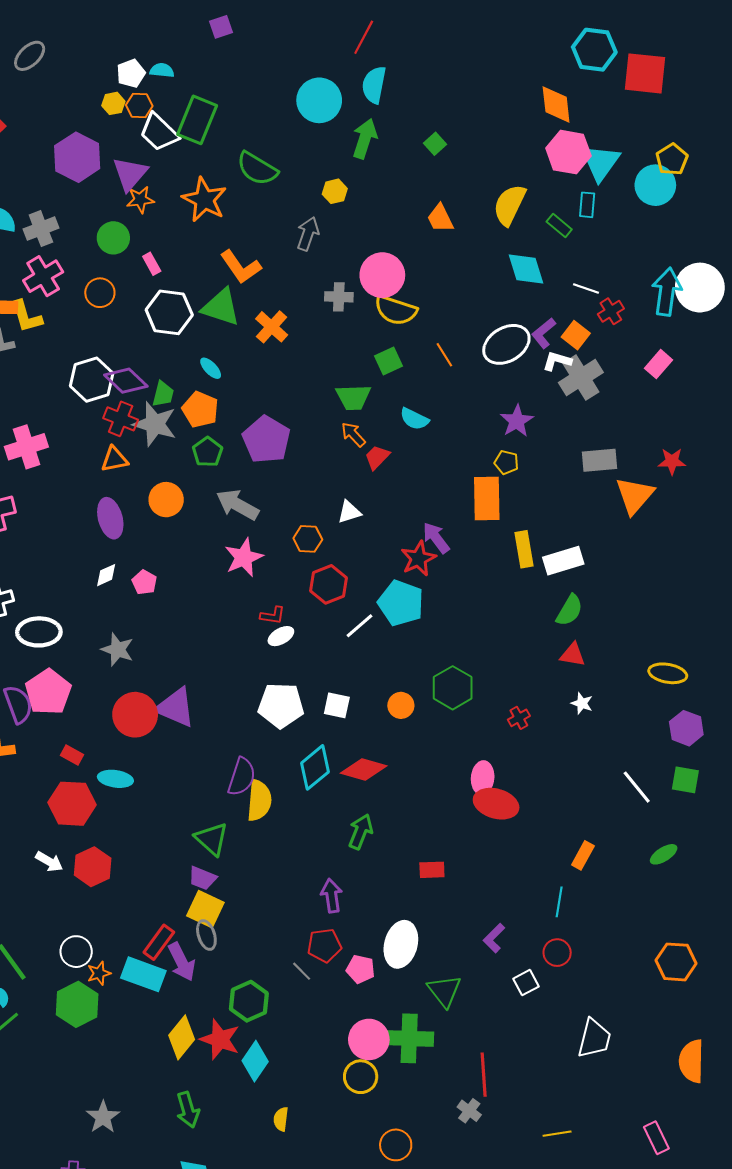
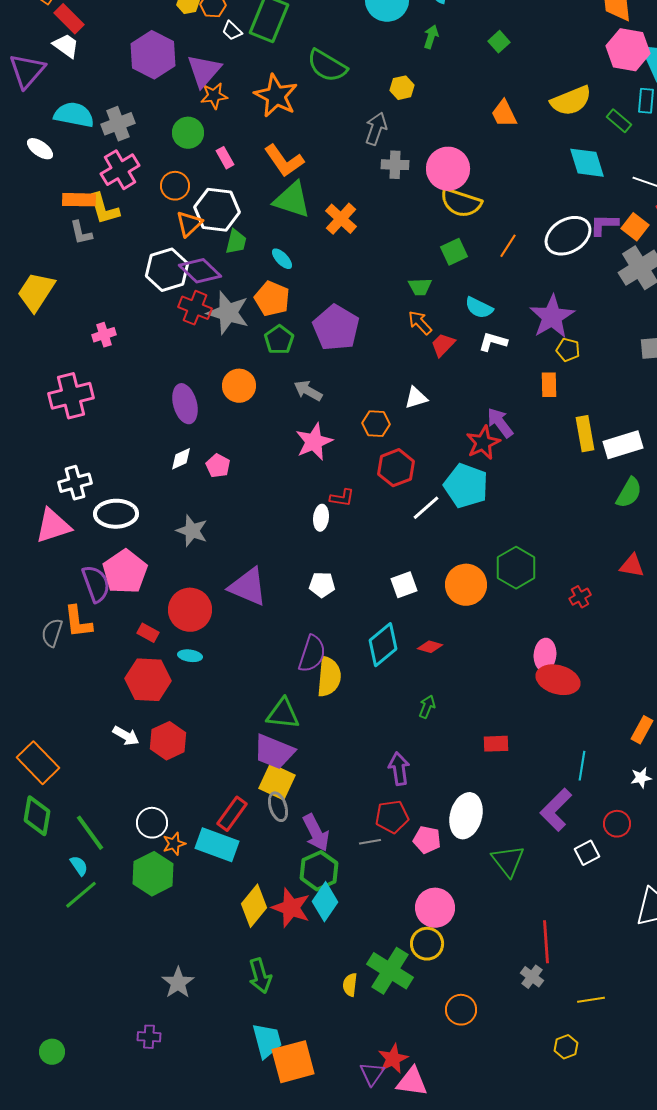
white trapezoid: (159, 132) -> (232, 31), size x0.5
green arrow: (365, 139) -> (431, 37), size x0.6
yellow semicircle: (509, 205) -> (571, 101), turned -138
orange L-shape: (241, 267) -> (284, 161), moved
gray cross: (339, 297) -> (395, 165), moved
white hexagon: (169, 312) -> (217, 210), moved
purple L-shape: (544, 333) -> (604, 225), turned 40
orange line: (444, 355) -> (508, 246), turned 65
white L-shape: (557, 361) -> (493, 342), moved
green trapezoid: (163, 394) -> (236, 242), moved
green trapezoid: (353, 397) -> (420, 287), size x0.7
purple star: (517, 421) -> (552, 317), moved, size x1.4
pink cross: (26, 447) -> (104, 335), size x0.6
orange triangle: (114, 459) -> (189, 224), moved, turned -32
orange rectangle: (487, 499) -> (549, 385), size x0.6
gray arrow: (237, 505) -> (308, 391), size x0.7
white ellipse: (281, 636) -> (321, 518), moved, turned -55
red triangle: (573, 655) -> (632, 566), moved
white star: (582, 703) -> (641, 778), moved, turned -30
white pentagon: (281, 705) -> (322, 585), moved, size x0.6
white square: (337, 705) -> (404, 585), turned -32
orange circle: (401, 705) -> (466, 585), size x1.6
red circle: (135, 715) -> (190, 610), moved
red diamond: (364, 770) -> (430, 647), size x0.6
cyan ellipse: (115, 779) -> (190, 656), size x0.7
green arrow: (361, 832) -> (427, 707), size x0.7
green triangle: (212, 839) -> (283, 714), turned -36
purple trapezoid: (202, 878) -> (274, 752), size x1.5
cyan line: (559, 902) -> (582, 766), moved
purple L-shape: (494, 938) -> (556, 810), size x1.5
purple arrow: (182, 962) -> (316, 833), moved
gray line: (302, 971) -> (370, 842), turned -55
green cross: (409, 1038) -> (390, 971), moved, turned 30
cyan diamond: (255, 1061) -> (325, 902), moved
yellow line: (557, 1134) -> (591, 1000), moved

